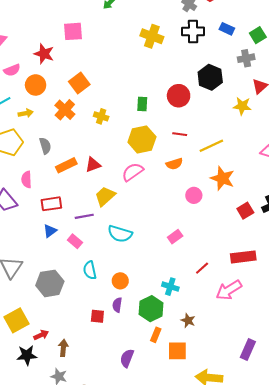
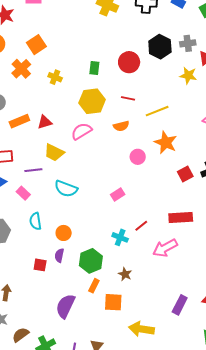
gray cross: (246, 58) -> (188, 43), moved
yellow trapezoid: (105, 196) -> (54, 152), turned -115
cyan cross: (170, 287) -> (120, 237), moved
purple semicircle: (127, 358) -> (65, 306), size x1.4

